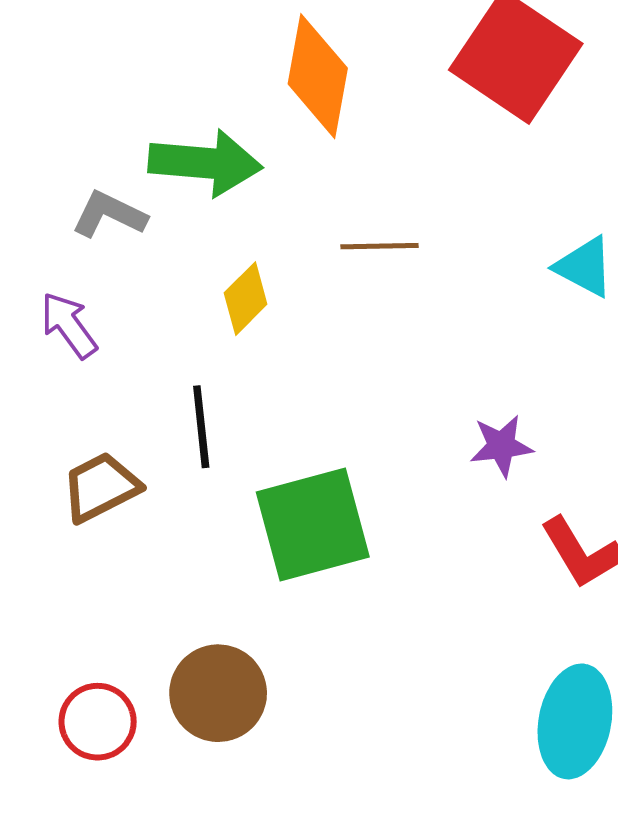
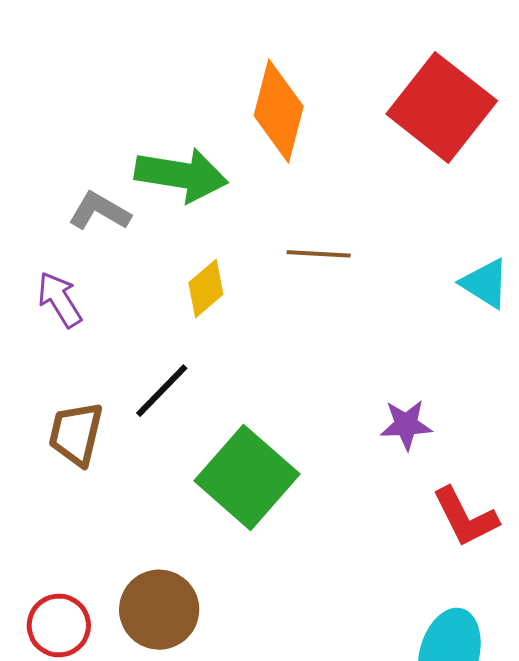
black line: (201, 427) -> (162, 391), turned 46
brown trapezoid: (101, 487) -> (76, 434), turned -54
green square: (313, 524) -> (247, 477), turned -38

